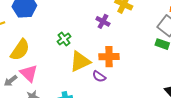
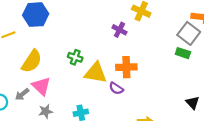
green cross: (64, 39) -> (75, 57), moved, turned -32
yellow triangle: (80, 62) -> (96, 73), turned 35

